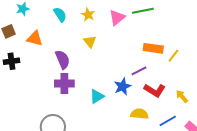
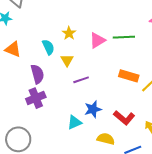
cyan semicircle: (60, 15) -> (48, 47), moved
purple line: (139, 71) -> (81, 80), moved
purple cross: (64, 83) -> (36, 98), turned -30
cyan triangle: (97, 96) -> (74, 122), moved

